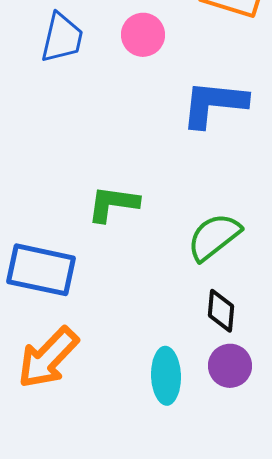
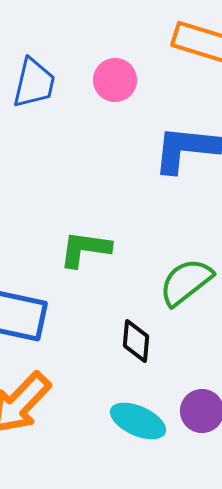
black diamond: (221, 311) -> (136, 341), moved
cyan ellipse: (166, 376) -> (138, 421), turned -64

